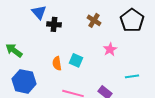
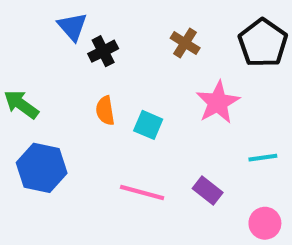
black cross: (54, 24) -> (103, 51), turned -32
pink star: (110, 49) -> (218, 102), size x1.5
orange semicircle: (57, 63) -> (105, 111), moved

